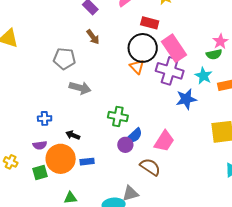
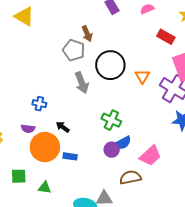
brown arrow: (93, 37) -> (87, 34), moved
black circle: (143, 48) -> (110, 65), moved
gray arrow: (80, 88) -> (82, 83), turned 40
brown semicircle: (150, 167) -> (130, 177), turned -60
green square: (40, 172) -> (19, 176), moved

